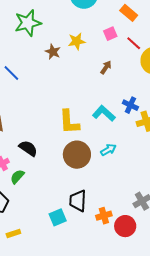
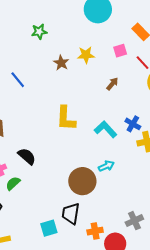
green star: (28, 23) -> (39, 32), size x0.6
yellow L-shape: (69, 122) -> (66, 118), moved
brown circle: (77, 155) -> (82, 181), moved

